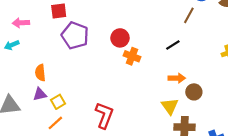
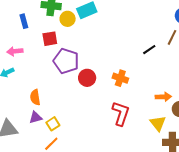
red circle: (120, 38) -> (87, 78), moved
black line: (173, 45) -> (149, 50), moved
red L-shape: (104, 115) -> (121, 113), moved

